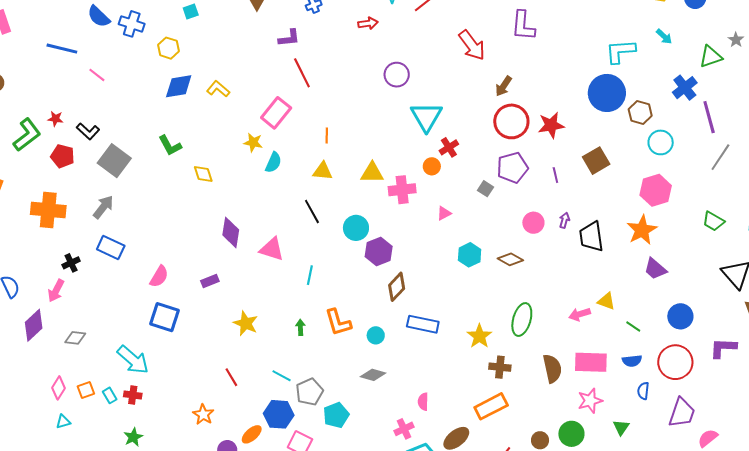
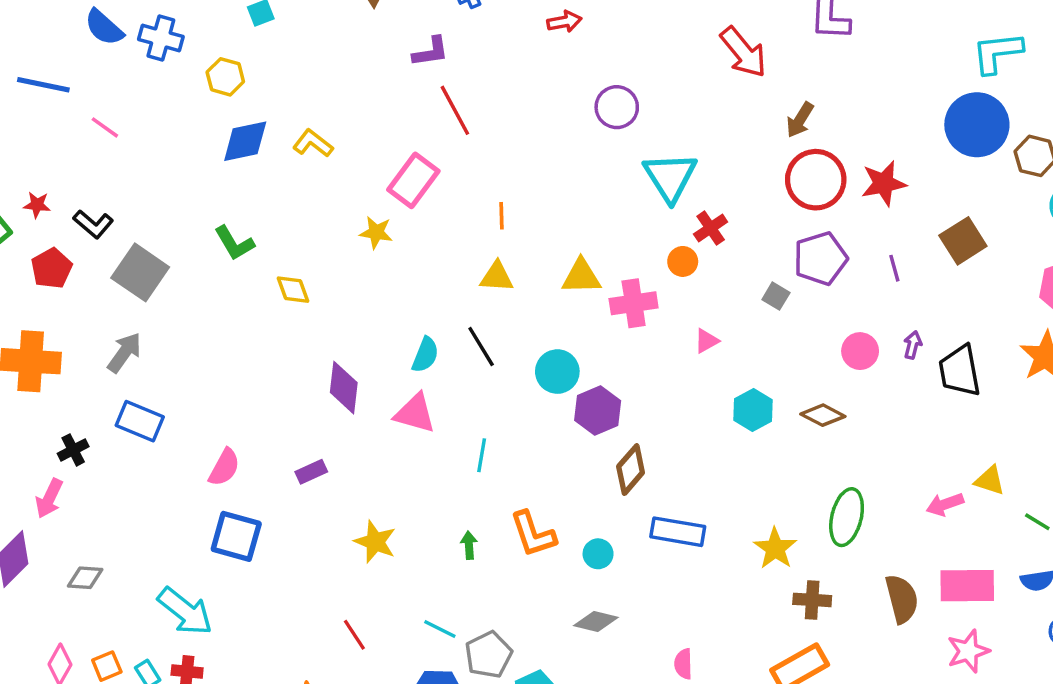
red pentagon: (63, 156) -> (52, 268), turned 30
cyan semicircle: (273, 162) -> (425, 355), moved

